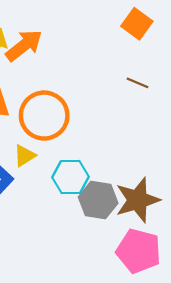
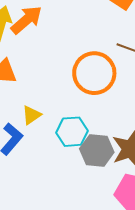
orange circle: (44, 116) -> (94, 73), moved

